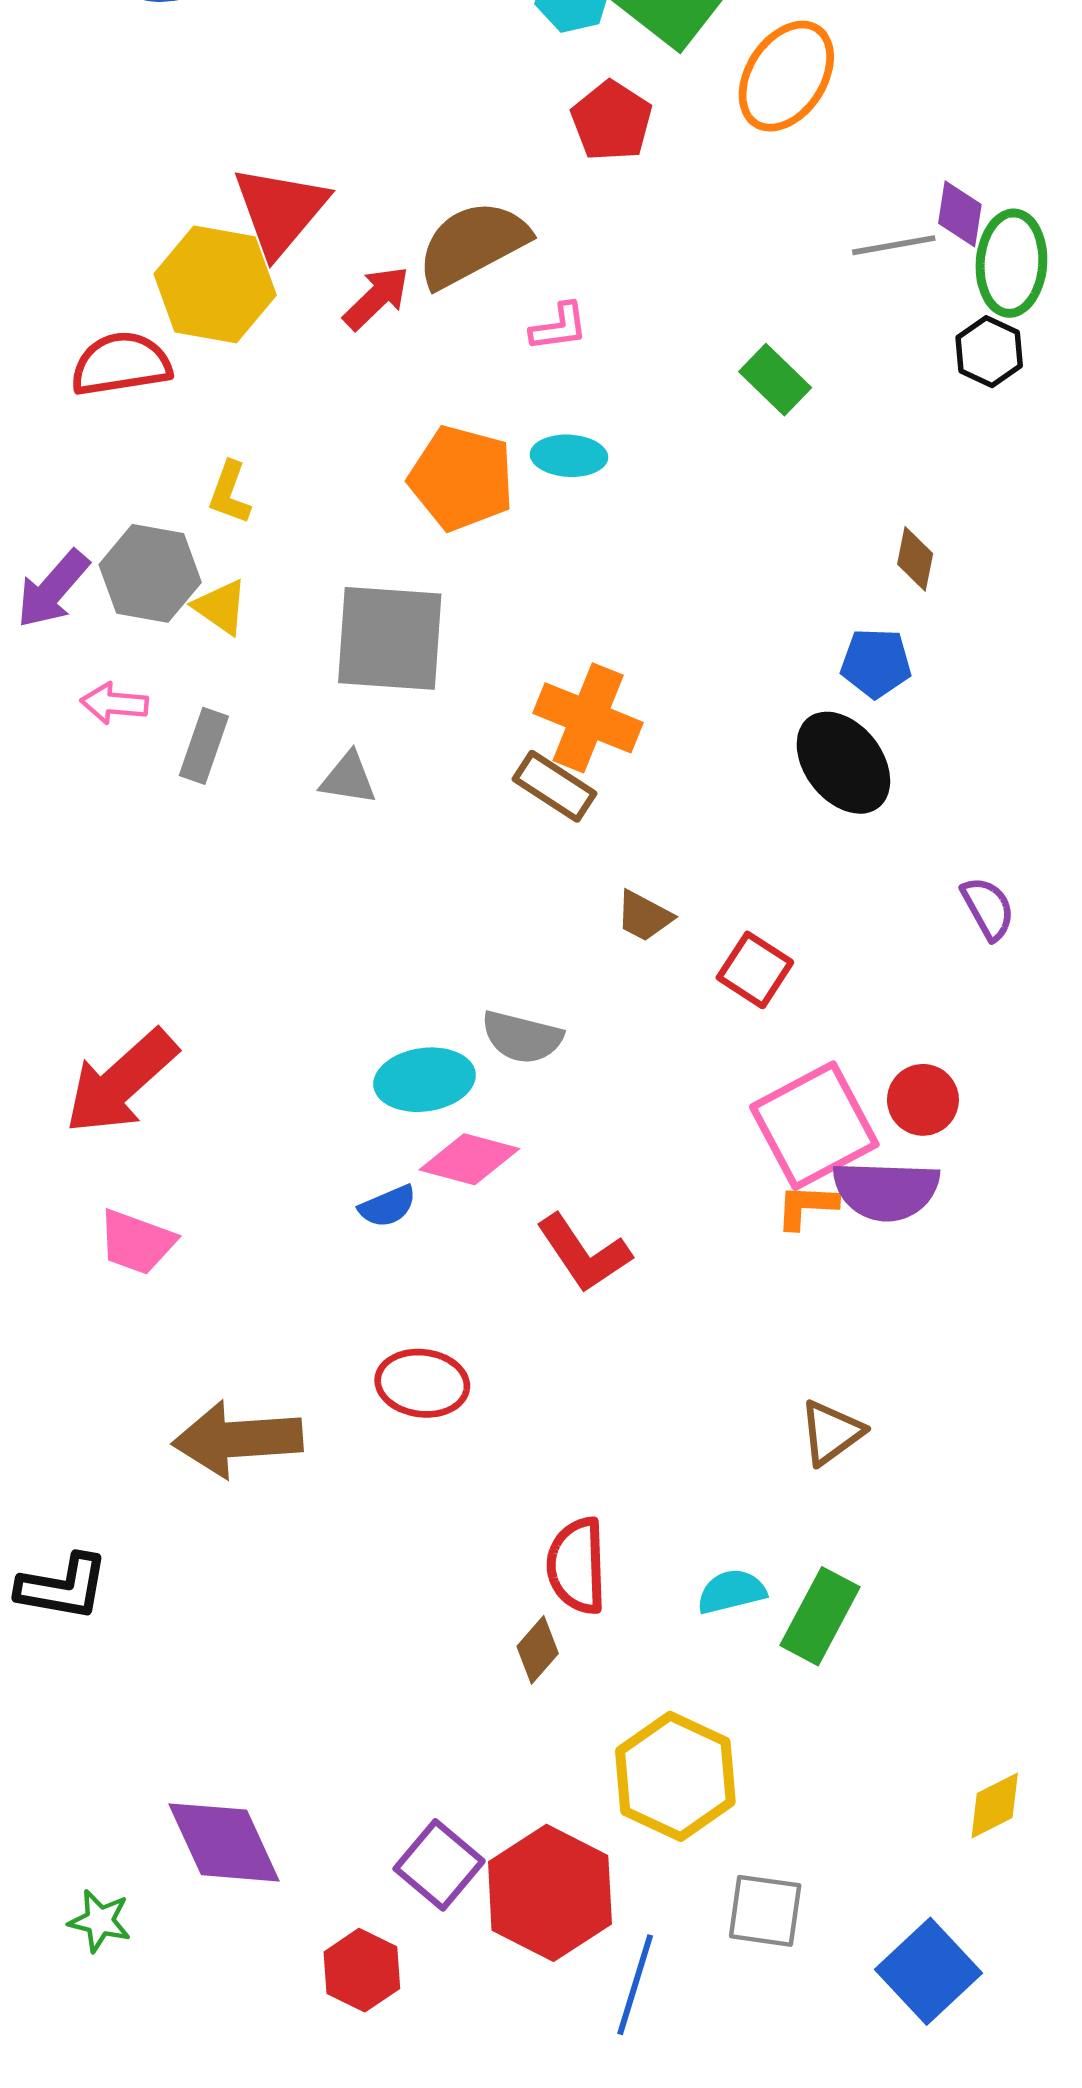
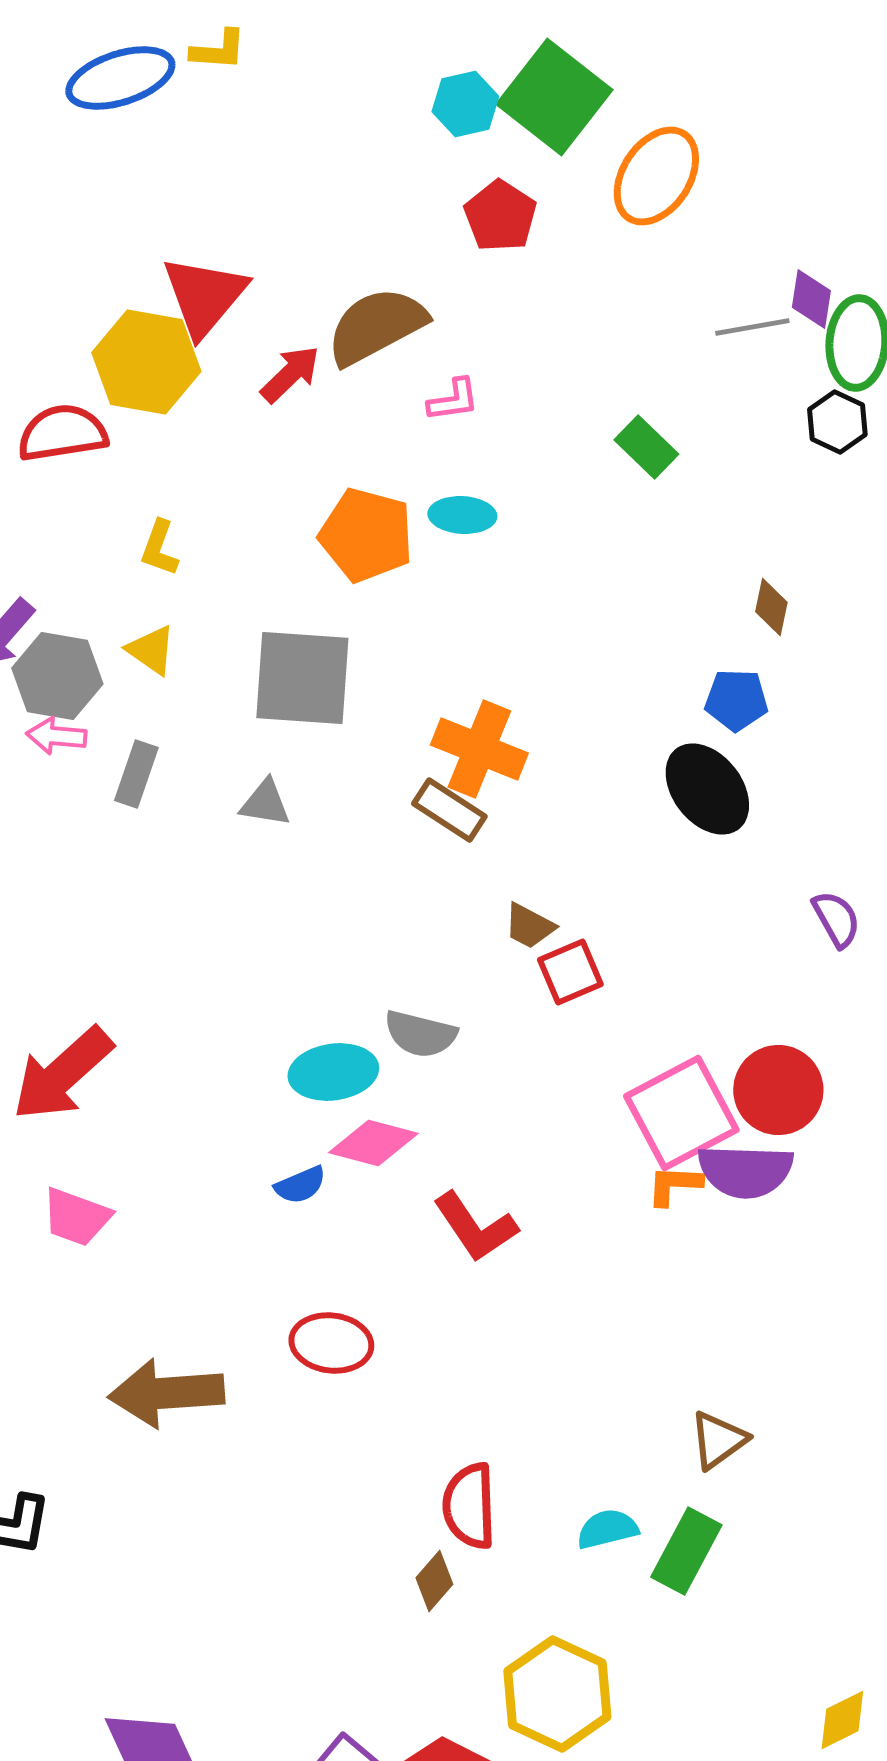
gray hexagon: (150, 573) -> (57, 676), moved
red square: (755, 970) -> (570, 972), moved, turned 34
red circle: (923, 1100) -> (778, 1090), size x1.4
brown triangle: (831, 1433) -> (718, 1440), moved

